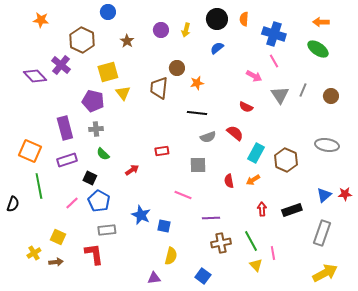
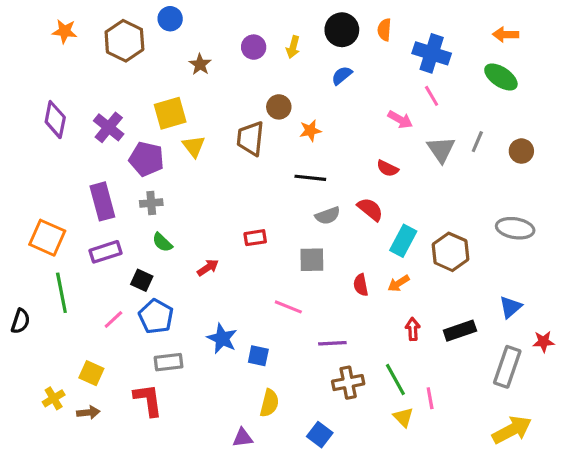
brown hexagon: (82, 40) -> (124, 41), moved
purple cross: (61, 65) -> (109, 127), moved
purple diamond: (35, 76) -> (55, 120), turned 55
red star: (345, 194) -> (543, 342), moved

